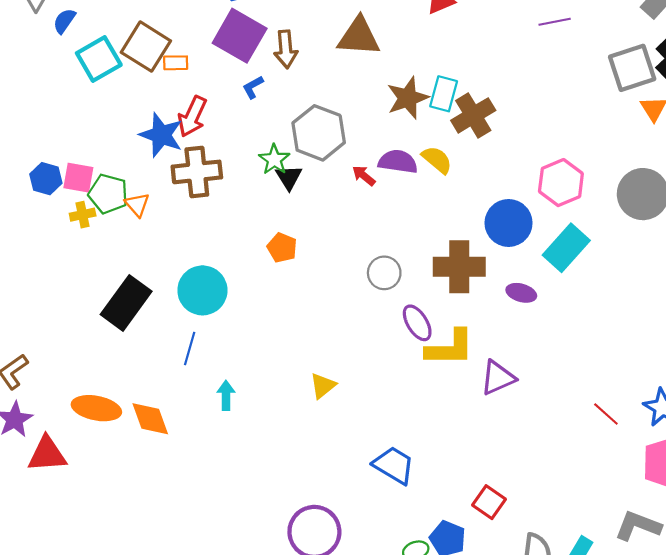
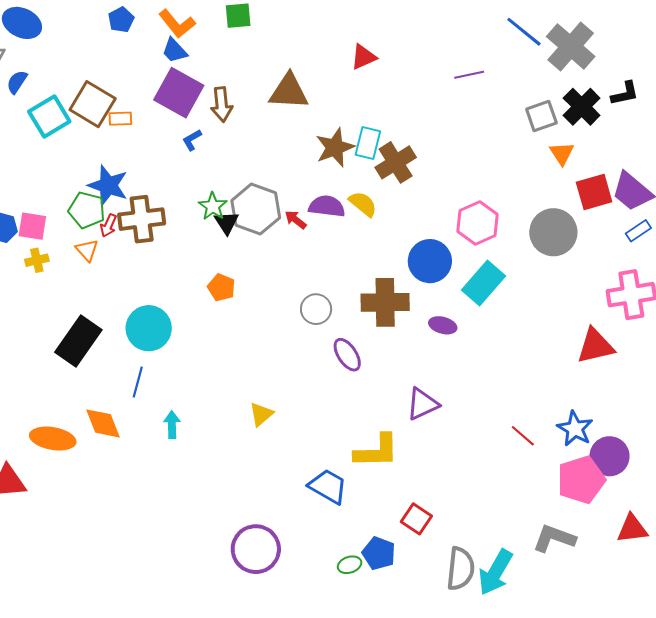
gray square: (632, 68) -> (541, 116), size x0.7
red arrow: (192, 116) -> (108, 225), moved, size x0.6
gray hexagon: (319, 133) -> (256, 209), moved
green pentagon: (108, 194) -> (87, 210), moved
yellow L-shape: (450, 348) -> (377, 451), moved
orange diamond: (150, 419) -> (103, 423), moved

